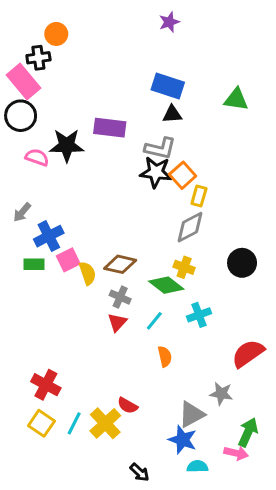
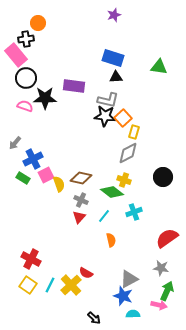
black circle: (21, 116) -> (26, 78), moved
green rectangle: (34, 264) -> (23, 178), turned 32
gray star: (221, 394) -> (161, 268), moved

